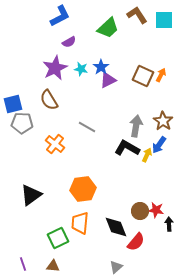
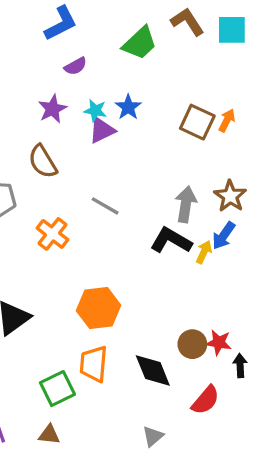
purple star: (55, 68) -> (52, 109), size x0.7
purple triangle: (108, 80) -> (102, 130), moved
red semicircle: (136, 242) -> (205, 400), moved

